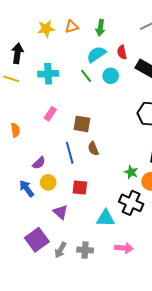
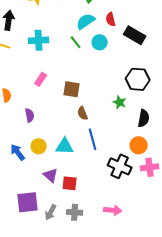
blue line: (70, 153) -> (93, 139), moved
purple semicircle: (39, 163) -> (30, 115), moved, turned -56
green star: (131, 172) -> (120, 102), moved
red square: (80, 187) -> (70, 183), moved
cyan triangle: (106, 218) -> (65, 146), moved
purple square: (37, 240) -> (28, 202), turned 30

